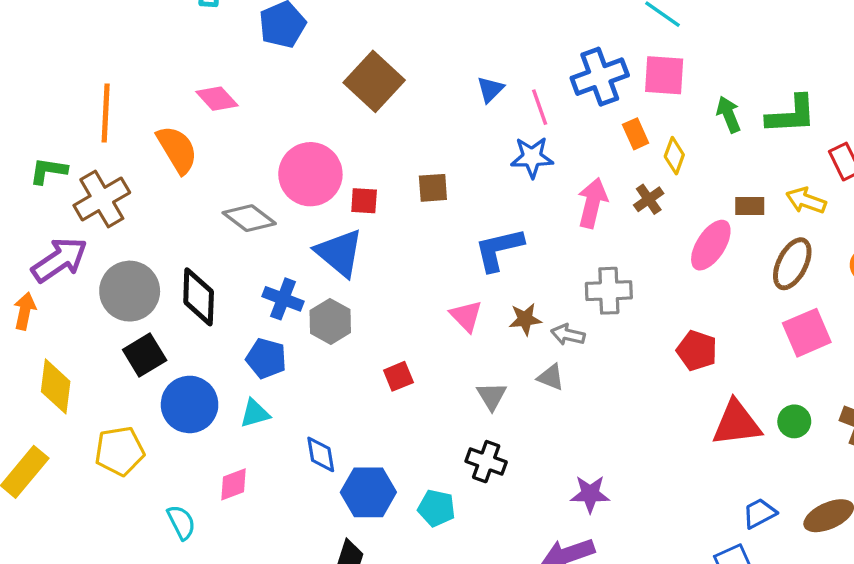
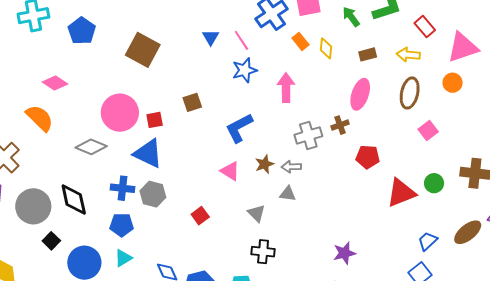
brown cross: (649, 199) -> (340, 125), moved, turned 30
brown rectangle: (750, 206) -> (368, 54), moved
pink square: (807, 333) -> (428, 130), size x0.7
black square: (145, 355) -> (51, 241), size x0.7
purple star: (590, 494) -> (344, 253), moved

